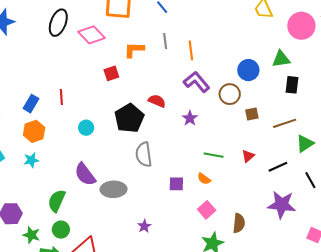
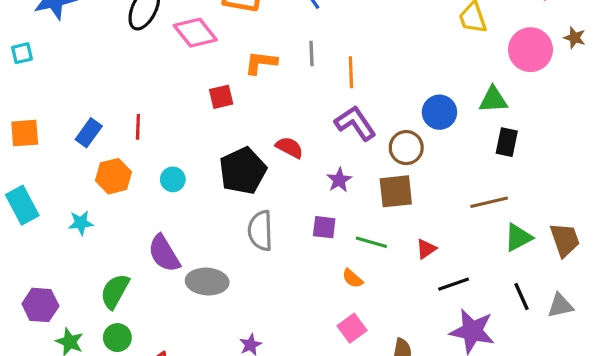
brown square: (252, 114) -> (396, 191), moved, size x1.6
orange hexagon: (34, 131) -> (113, 176), moved
black line: (278, 167) -> (454, 284), moved
purple square: (176, 184) -> (324, 227), moved

